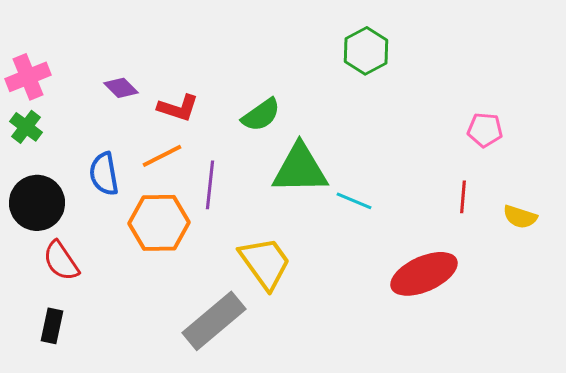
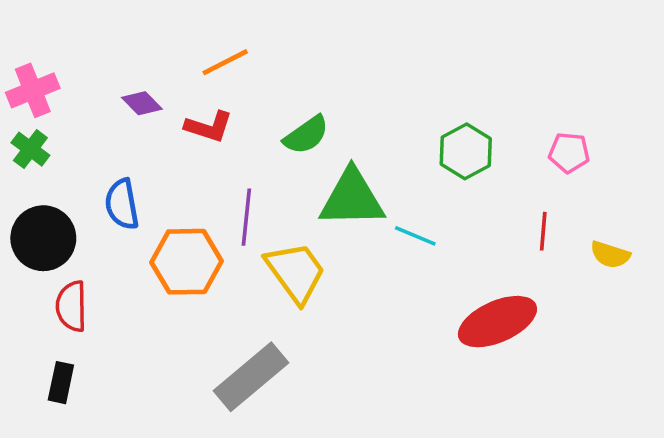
green hexagon: (366, 51) -> (466, 151), moved
orange line: (162, 156) -> (225, 62), moved
red semicircle: (61, 261) -> (71, 306), turned 33
yellow trapezoid: (265, 263) -> (296, 272), moved

